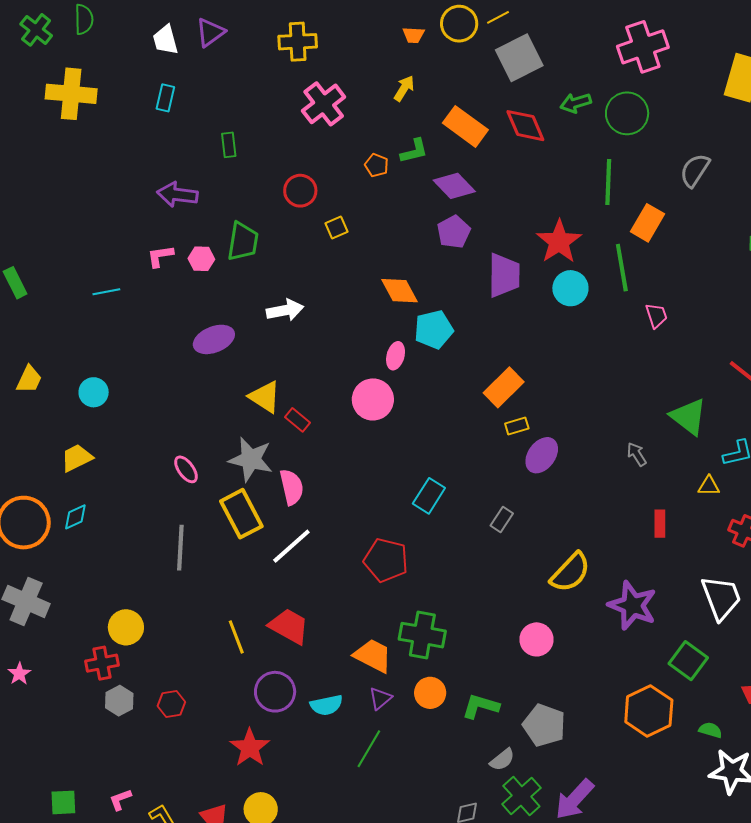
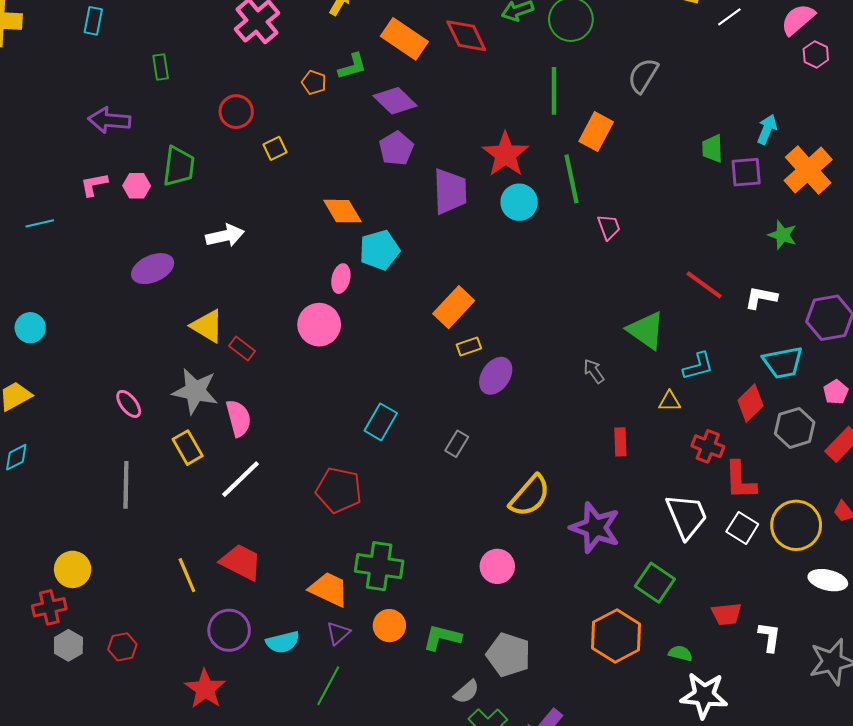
yellow rectangle: (241, 514) -> (188, 448), size x0.7

